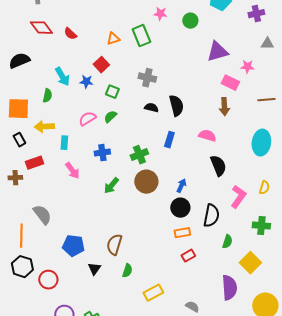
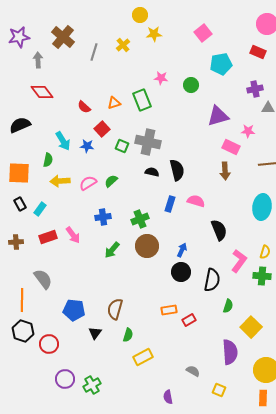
purple cross: (256, 14) -> (255, 89), moved
red semicircle: (70, 34) -> (84, 107), moved
gray cross: (147, 78) -> (148, 142), size x1.4
green square: (112, 92) -> (122, 146), moved
yellow arrow: (44, 127) -> (60, 181), moved
pink semicircle: (207, 136) -> (196, 201), moved
cyan rectangle: (64, 143) -> (40, 209), moved, turned 32
red rectangle: (34, 163) -> (48, 237), moved
green cross: (261, 226) -> (262, 276), moved
orange rectangle: (182, 233) -> (169, 310), moved
yellow rectangle: (153, 293) -> (143, 357), moved

